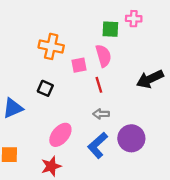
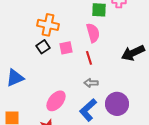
pink square: (79, 65) -> (66, 48), moved
black square: (45, 88) -> (43, 47), moved, turned 32

